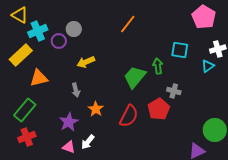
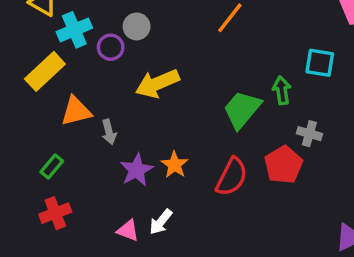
yellow arrow: (86, 62) -> (157, 84), size x1.4
gray arrow: (76, 90) -> (109, 132), moved
green rectangle: (25, 110) -> (52, 166), size x0.6
purple star: (69, 122) -> (137, 170), moved

